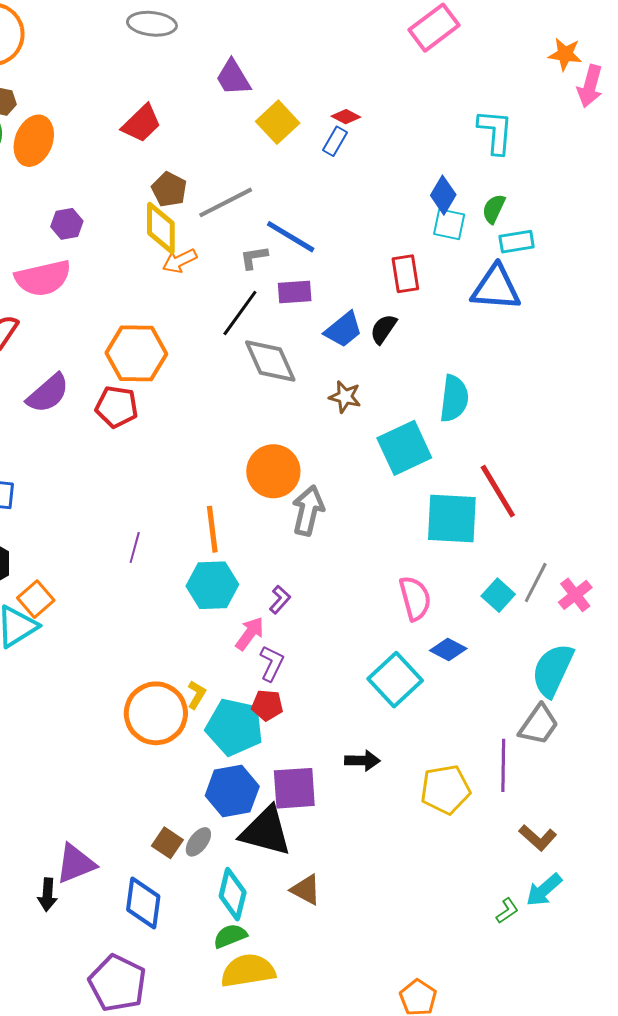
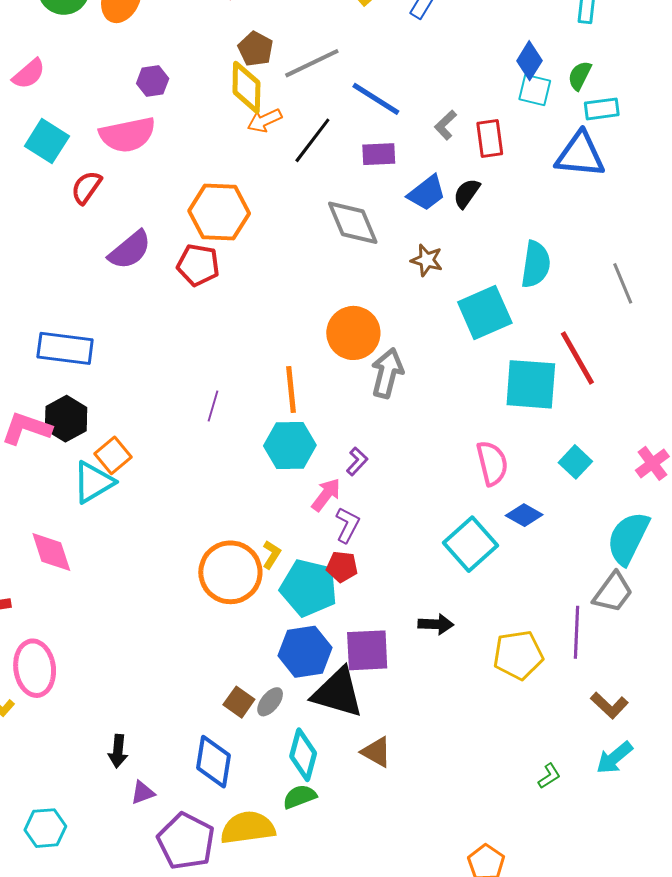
gray L-shape: (254, 257) -> (446, 125), moved, turned -36
black line: (240, 313) -> (312, 140), moved
gray line: (536, 582) -> (623, 283), moved, turned -51
purple triangle: (76, 864) -> (143, 793), moved, size x0.6
green L-shape: (507, 911) -> (549, 776), moved
yellow semicircle: (248, 971) -> (248, 828), moved

